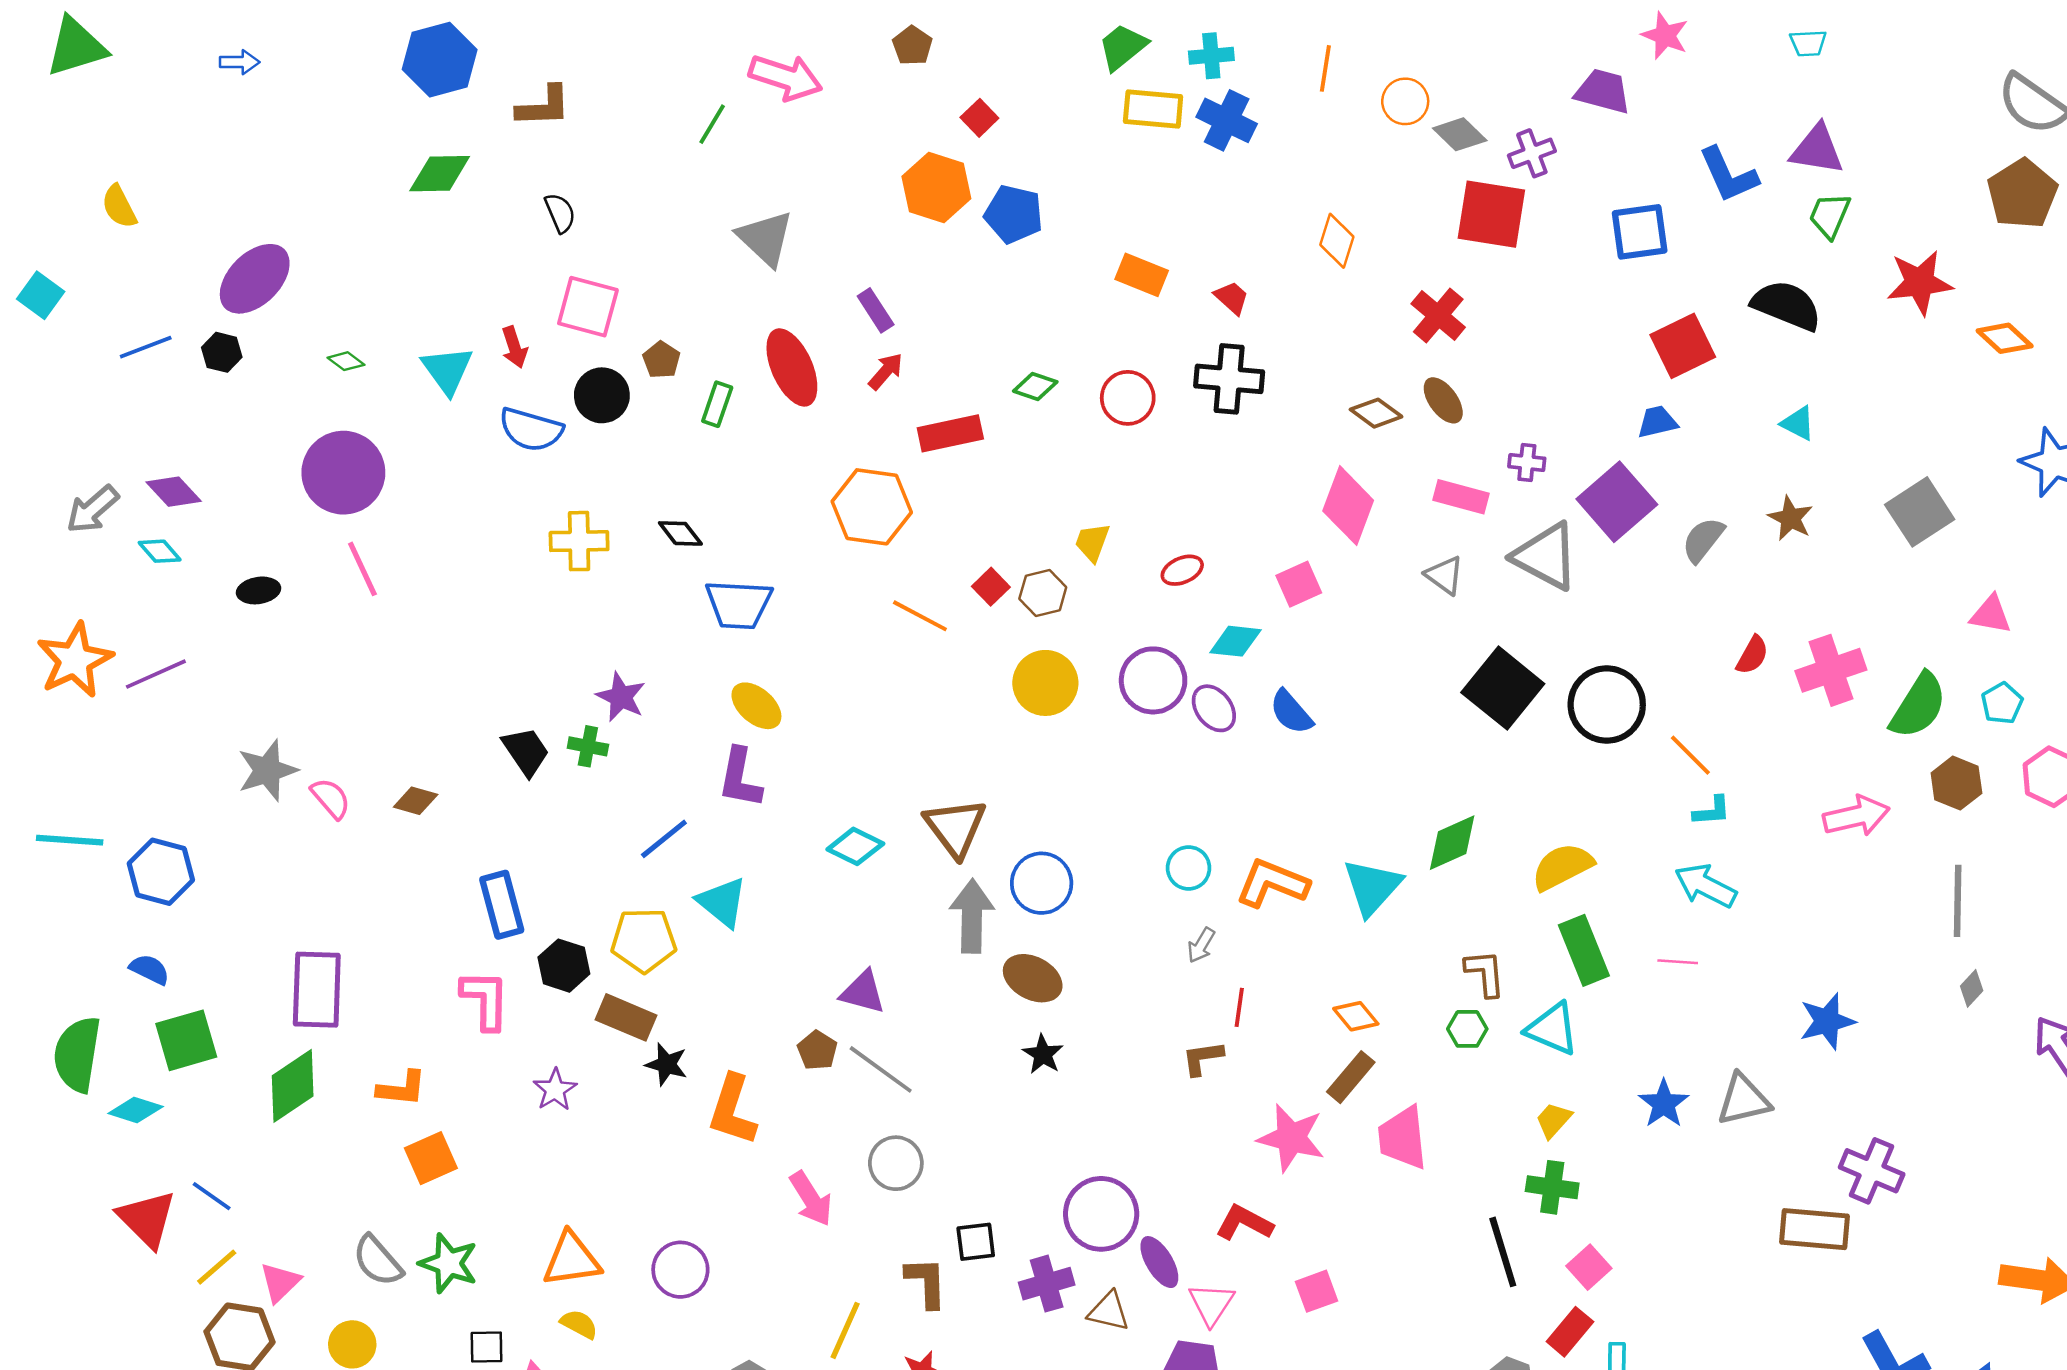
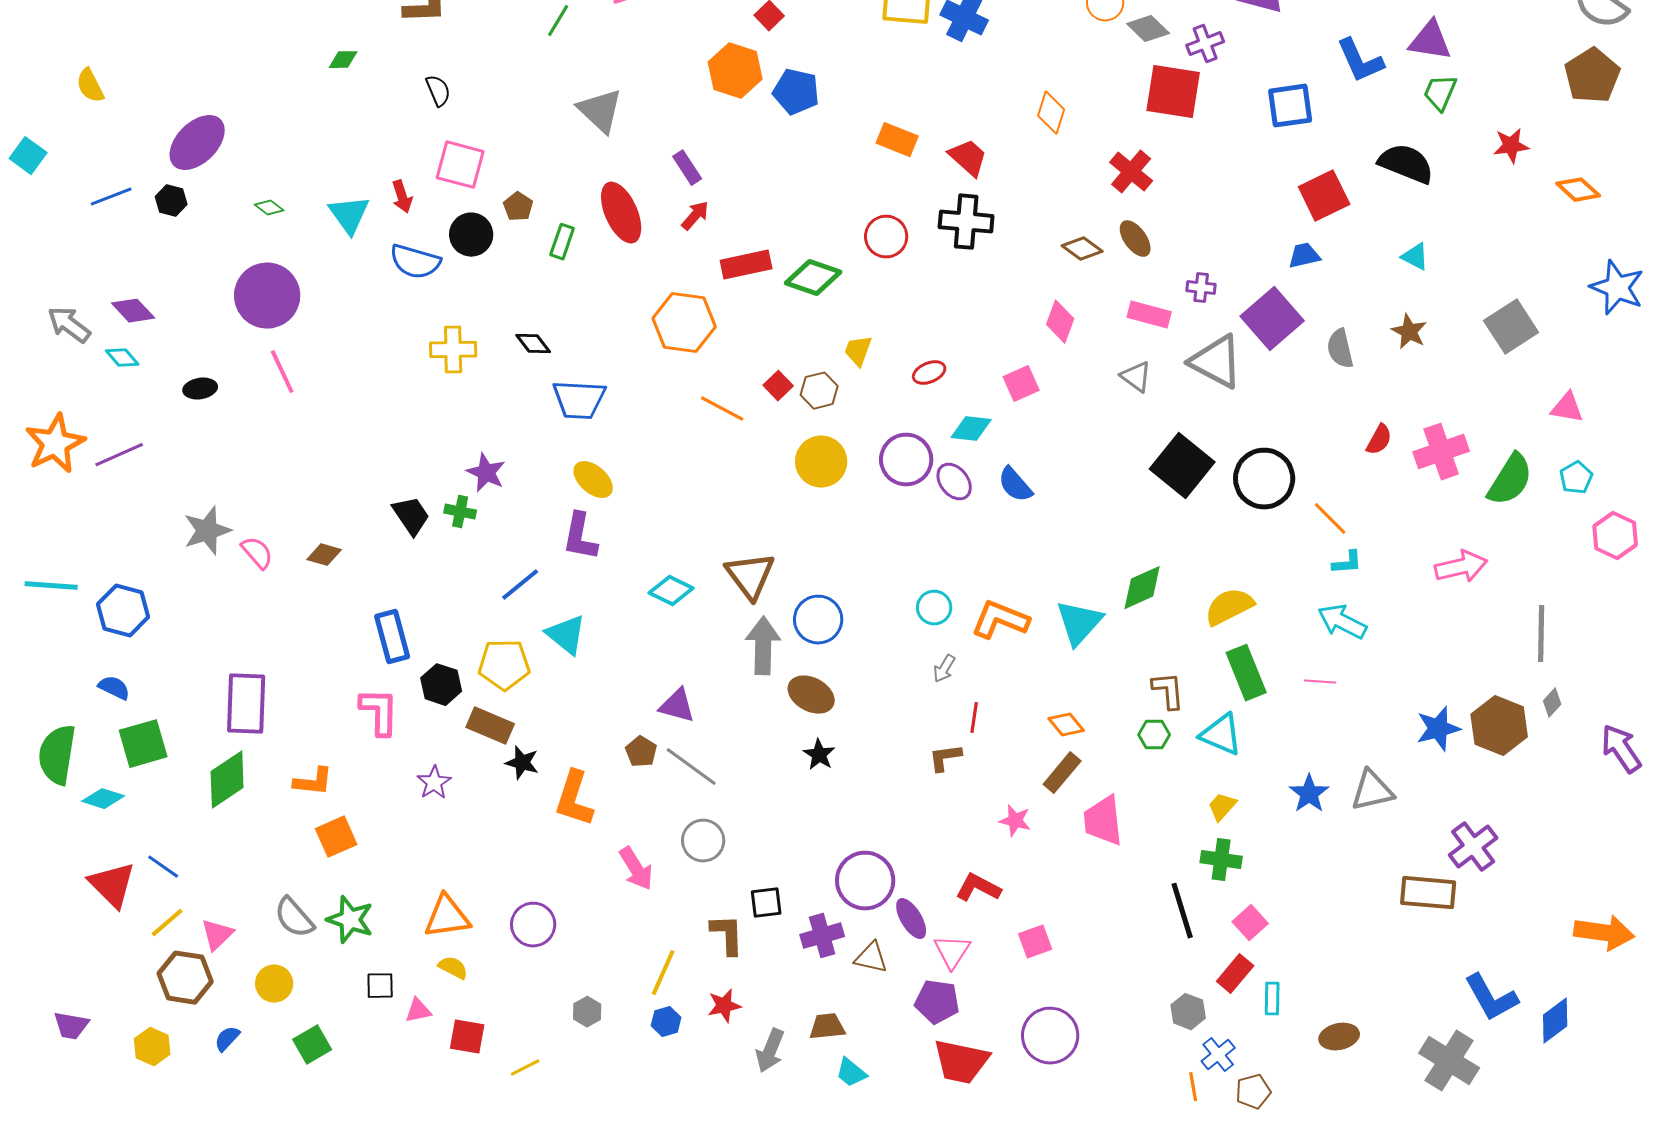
green diamond: (440, 174) -> (343, 60), size x0.6
red star: (1920, 283) -> (1511, 146), size x0.7
red trapezoid: (1232, 298) -> (968, 158), size x1.4
green diamond: (1035, 386) -> (813, 278), moved, size x1.6
pink diamond: (1348, 506) -> (1060, 322), size x0.7
gray arrow: (93, 509) -> (69, 325), turned 78
gray semicircle: (1703, 540) -> (1340, 349), turned -51
brown hexagon: (1956, 783) -> (1499, 726), moved, size x1.4
pink star: (1291, 1138) -> (1015, 821), size x0.6
purple cross: (1872, 1171) -> (1473, 847), turned 30

